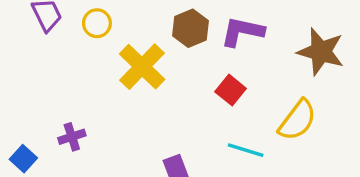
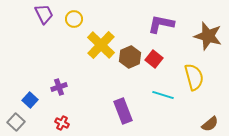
brown hexagon: (190, 28) -> (130, 57), moved
yellow semicircle: (297, 120) -> (194, 77), turned -52

